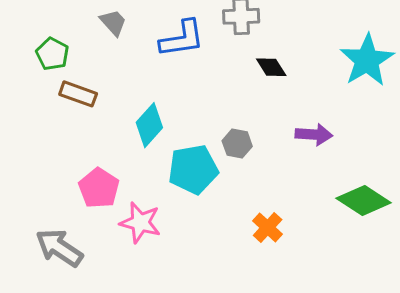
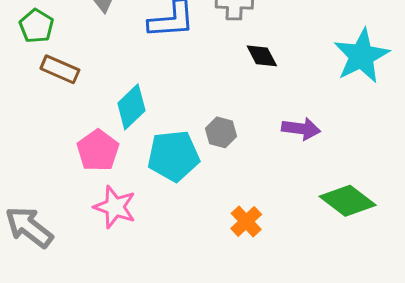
pink pentagon: (99, 188) -> (98, 150), moved

